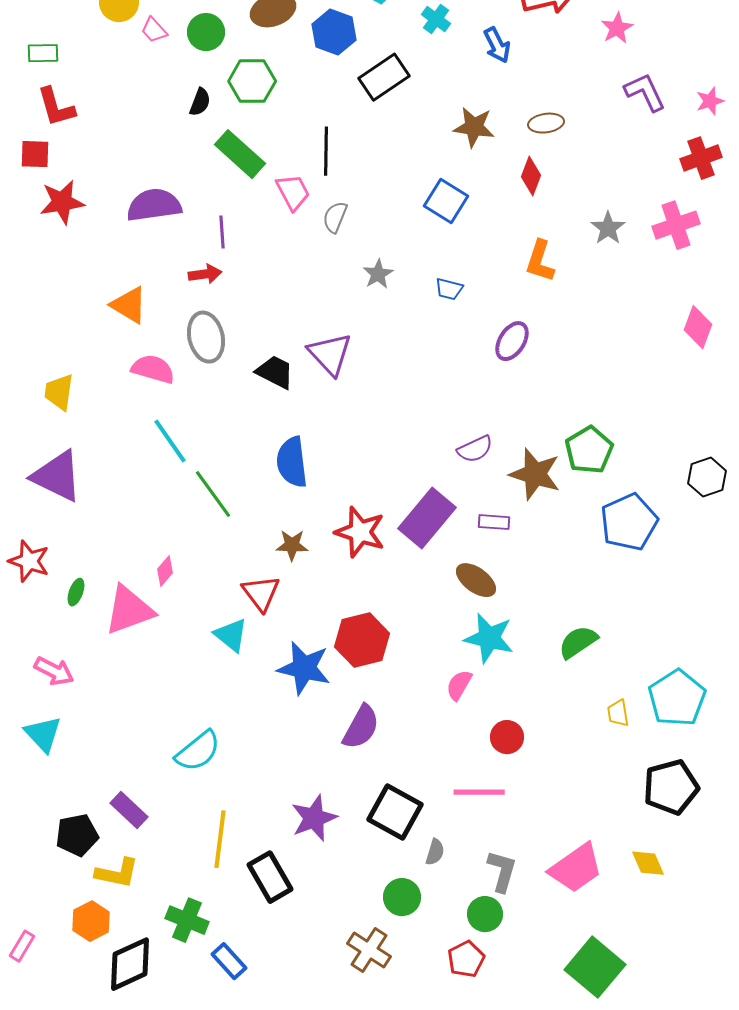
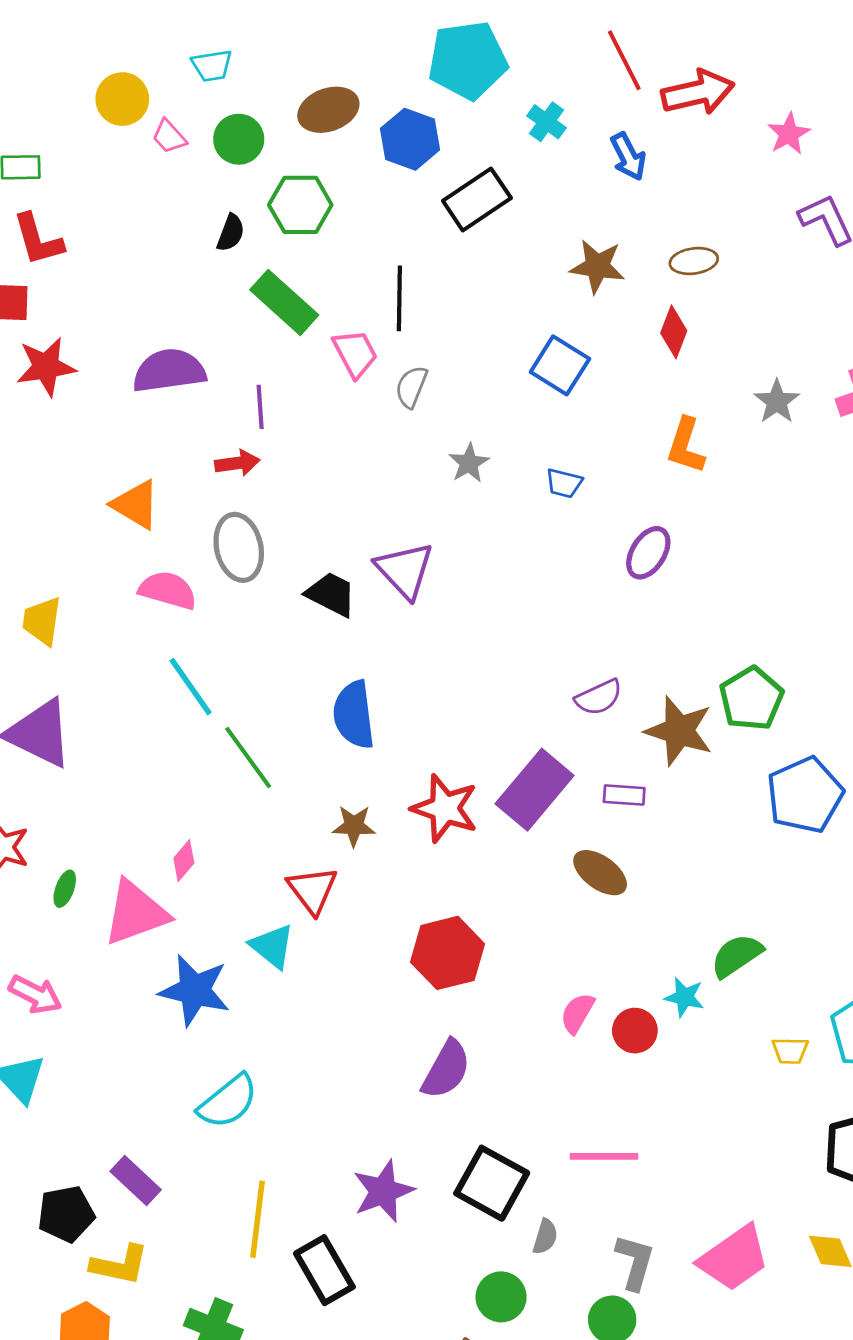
cyan star: (489, 638) -> (684, 997), moved, size x0.6
blue star: (304, 668) -> (195, 990), moved
yellow trapezoid: (618, 713) -> (790, 1051), turned -80
red circle: (507, 737) -> (635, 1031), moved

